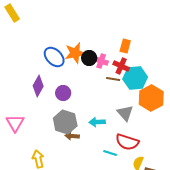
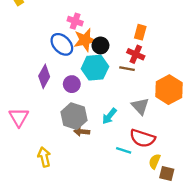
pink cross: (101, 61) -> (75, 21), moved
cyan hexagon: (135, 78) -> (95, 68), moved
cyan arrow: (97, 122) -> (109, 116), turned -49

